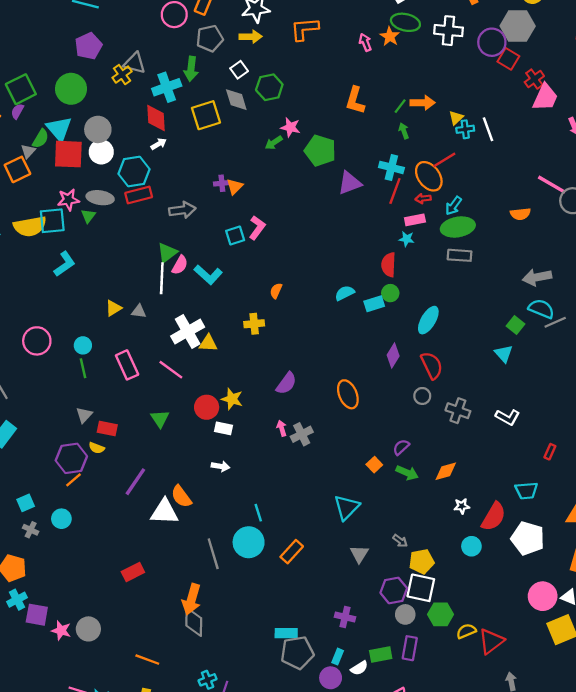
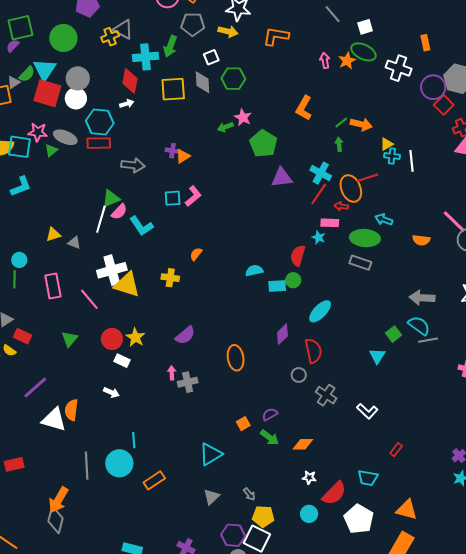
cyan arrow: (453, 206) -> (384, 220), moved, turned 60
yellow triangle: (208, 343) -> (127, 285), size x1.6
orange semicircle: (181, 496) -> (71, 410), turned 30

